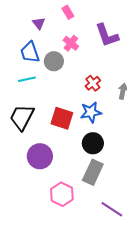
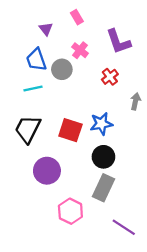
red cross: (93, 83) -> (110, 77), moved

